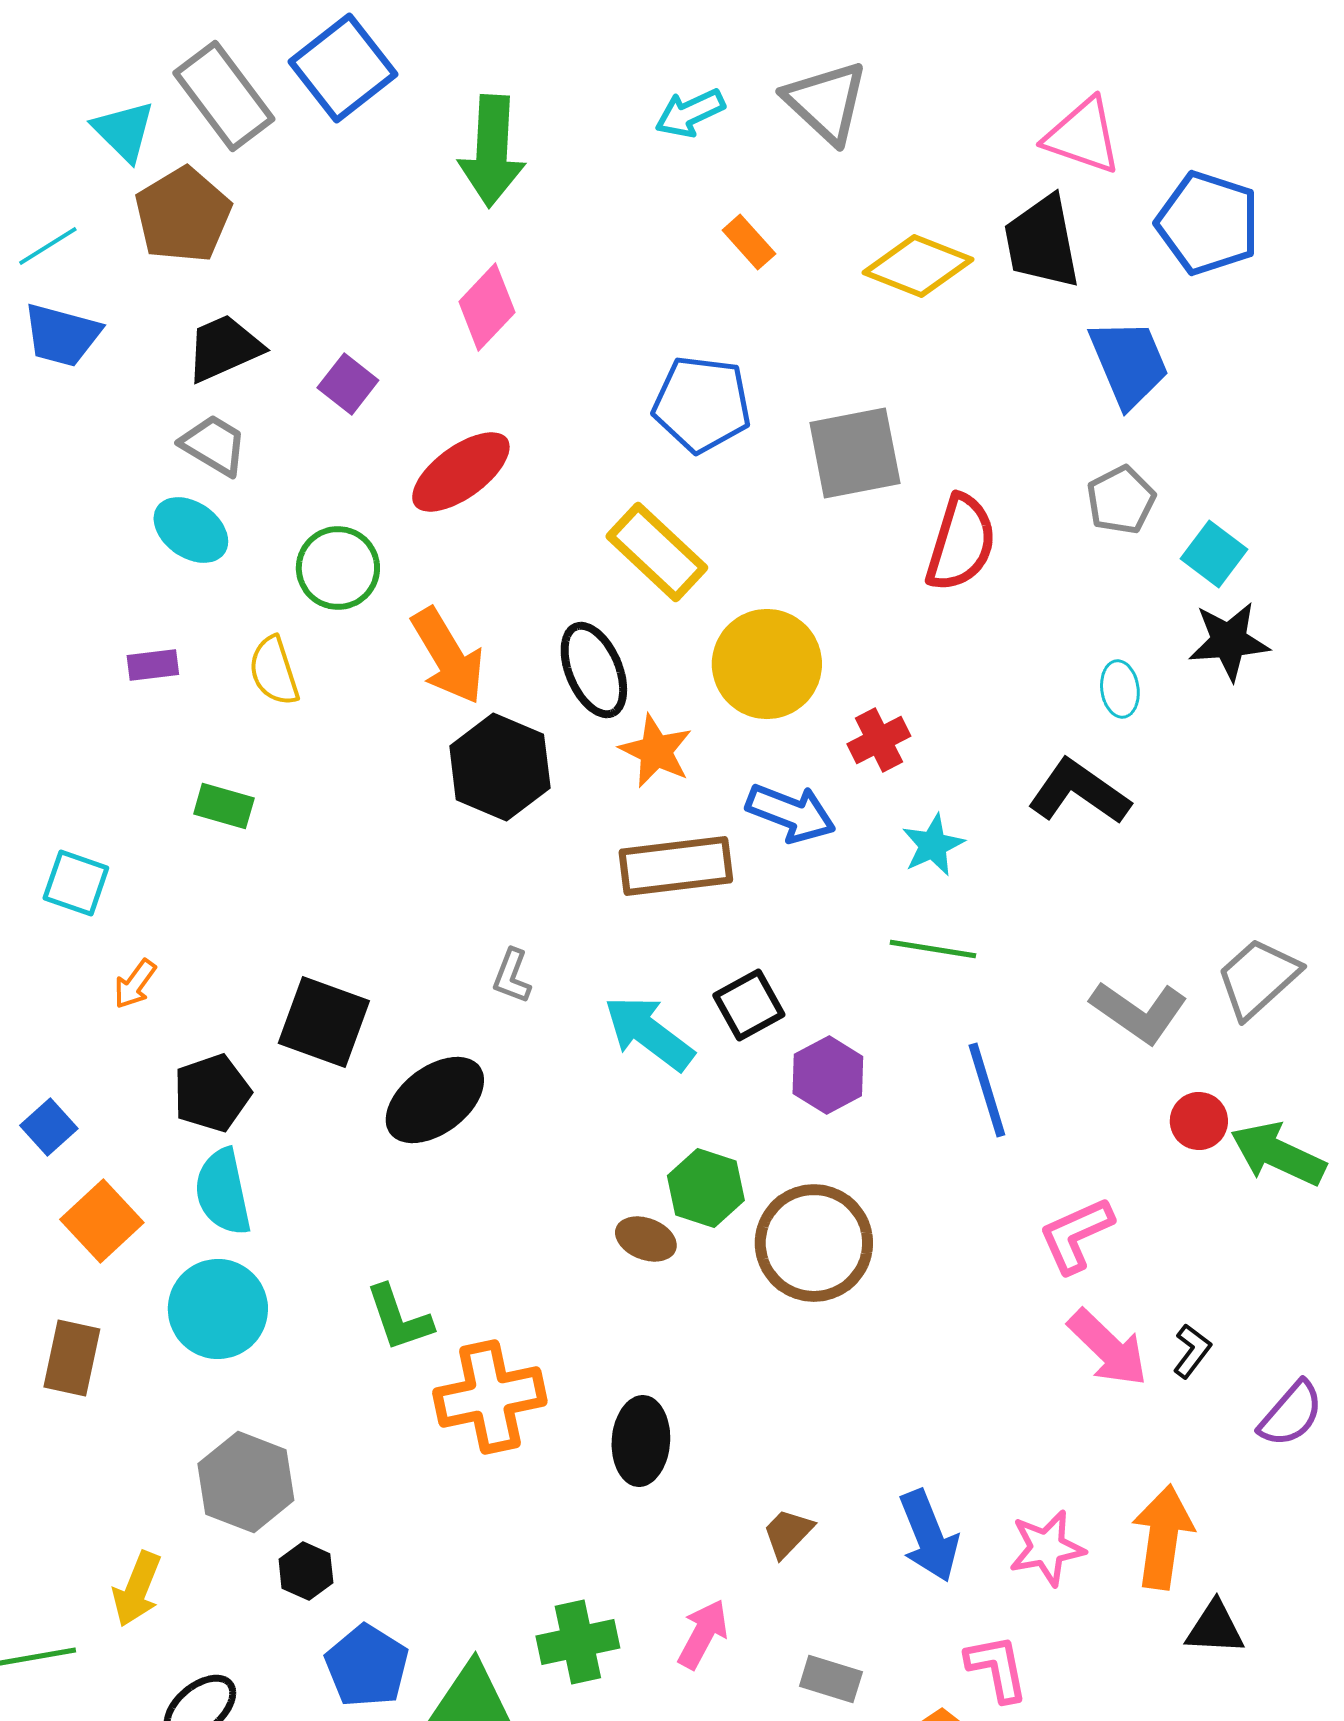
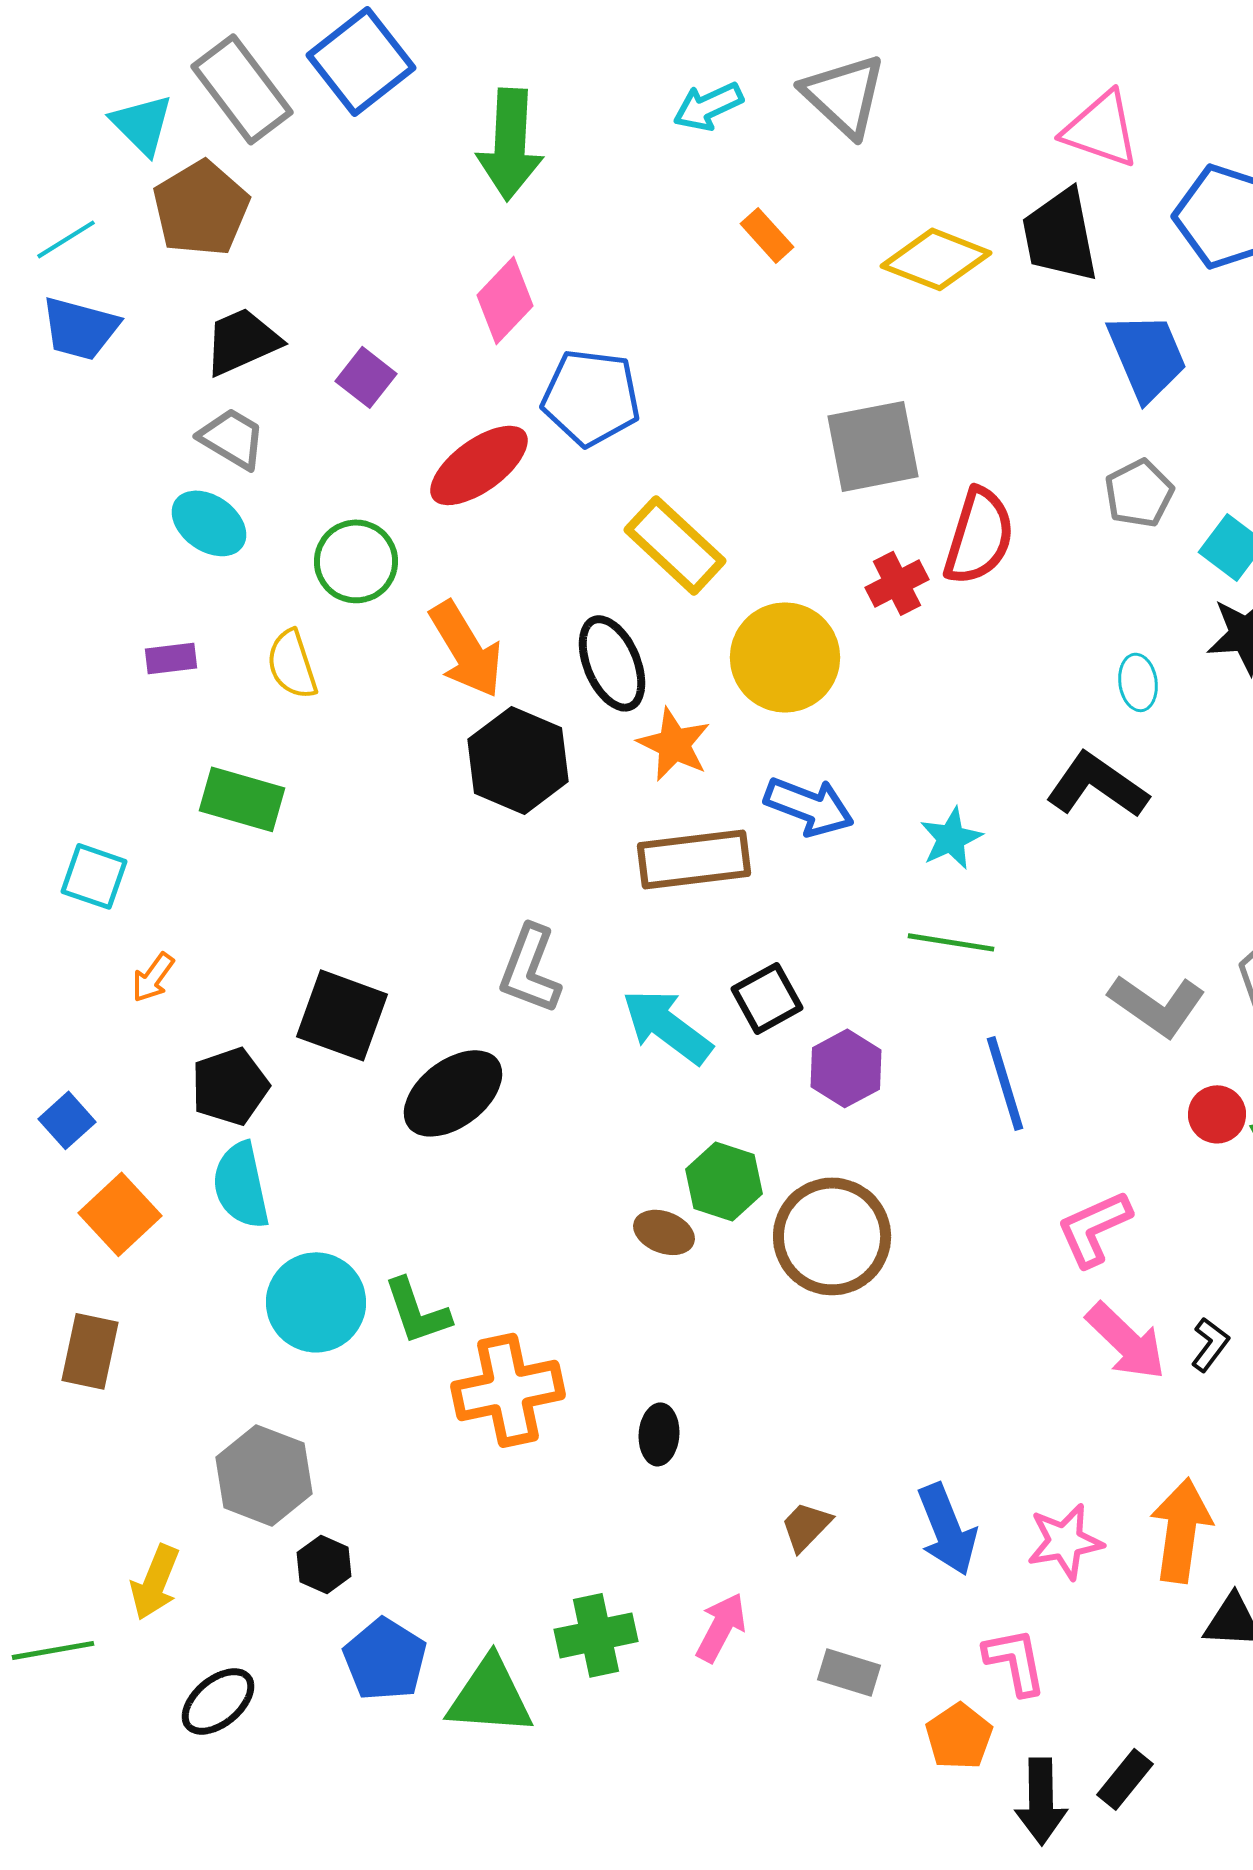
blue pentagon: (702, 404) -> (591, 397), moved
red cross: (879, 740) -> (897, 583), moved
green rectangle: (224, 806) -> (242, 799), size x1.4
gray L-shape: (512, 976) -> (530, 969), size x1.6
cyan circle: (218, 1309) -> (316, 1302), moved
black ellipse: (641, 1441) -> (659, 1434), size x0.7

